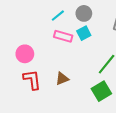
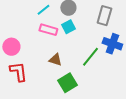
brown triangle: (62, 79) -> (55, 60), moved, turned 40
green square: (101, 91) -> (67, 83), moved

